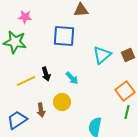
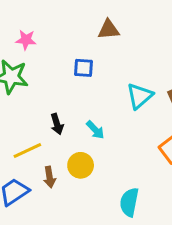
blue square: (64, 36) -> (83, 68), size x0.6
yellow line: (26, 81) -> (27, 151), moved

